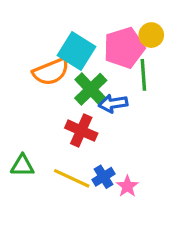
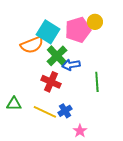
green line: (143, 75) -> (97, 82), moved
pink star: (127, 186) -> (80, 131), moved

